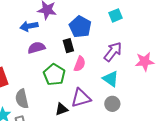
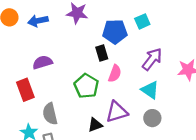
cyan square: (115, 15) -> (142, 21), moved
blue arrow: (29, 26) -> (38, 21), moved
blue pentagon: (80, 27) -> (115, 32), turned -30
purple semicircle: (36, 48) -> (42, 62), moved

